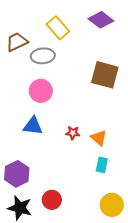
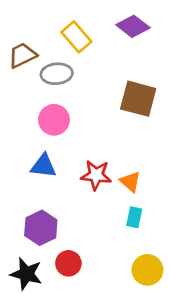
red star: (73, 133) -> (96, 175), size x1.6
purple hexagon: (17, 174) -> (41, 228), moved

